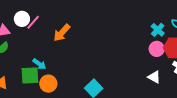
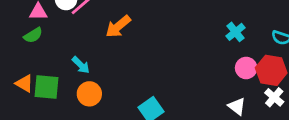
cyan cross: (158, 30) -> (236, 32), moved
green square: (30, 76) -> (47, 87), moved

